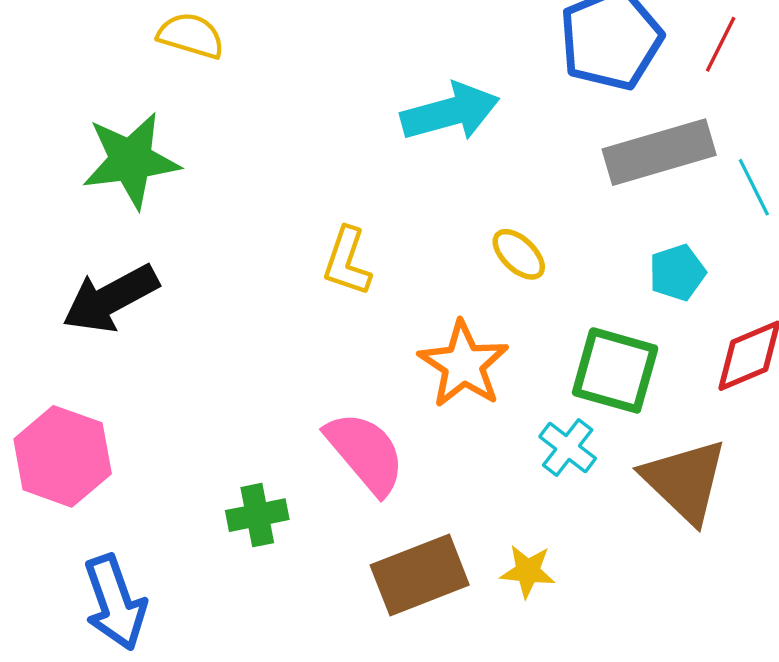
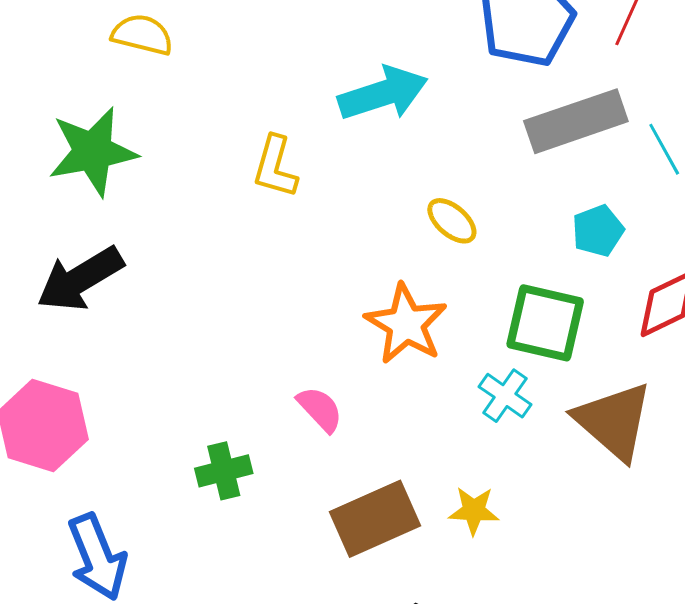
yellow L-shape: (347, 262) -> (275, 167), moved
pink semicircle: (365, 453) -> (320, 409), size x0.6

